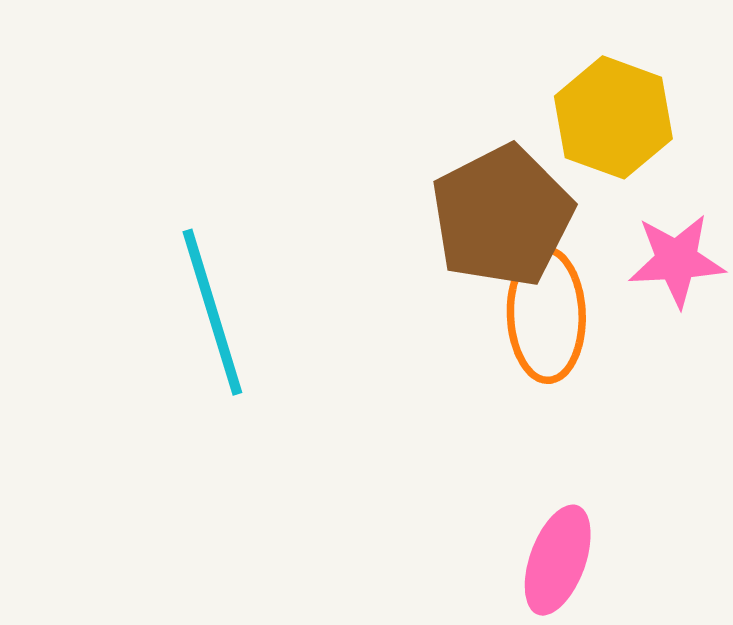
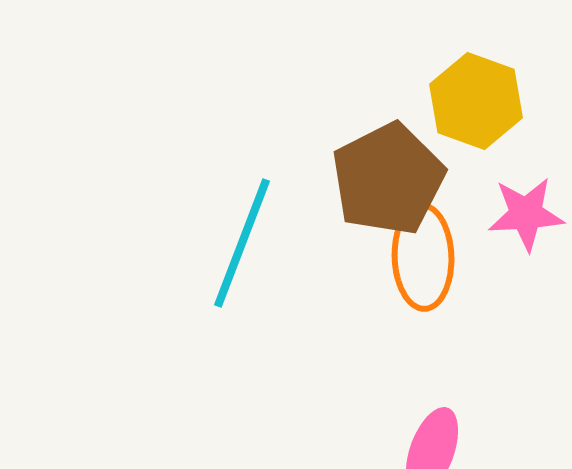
cyan line: (212, 312) -> (242, 243), moved, turned 38

